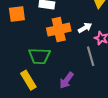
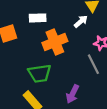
white arrow: (85, 28) -> (81, 21), moved

